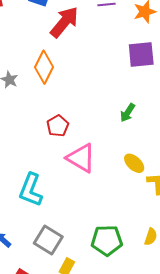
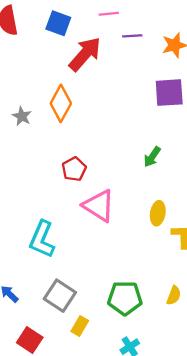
yellow ellipse: (134, 163) -> (158, 213), turned 55

